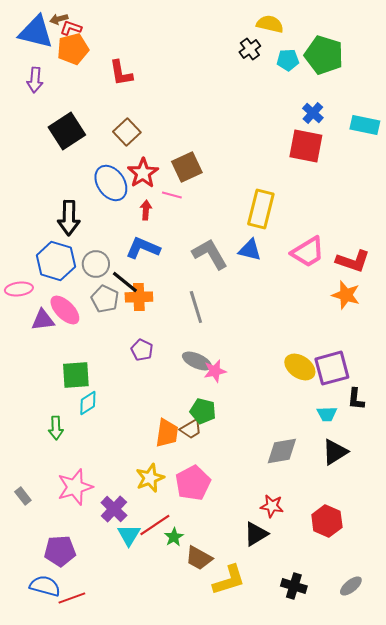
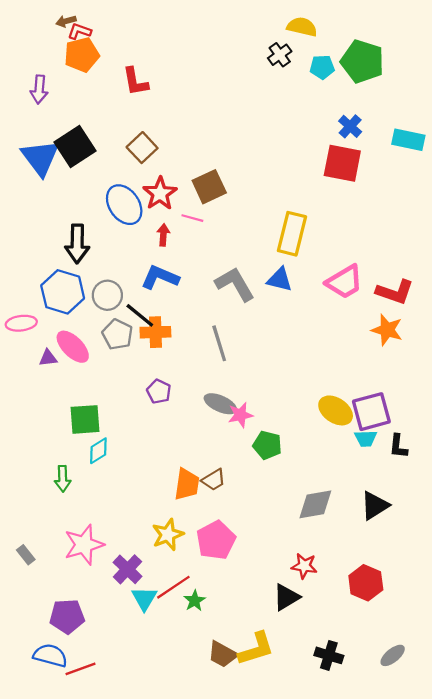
blue triangle: (36, 32) -> (40, 158), moved, turned 39
purple triangle: (43, 320) -> (48, 358), size x0.7
green pentagon: (203, 411) -> (267, 445), moved
cyan trapezoid: (327, 414) -> (366, 438), moved
brown trapezoid: (199, 558) -> (223, 654), moved

